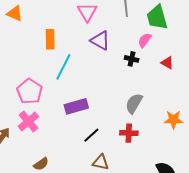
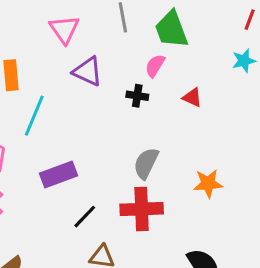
red cross: (129, 133) -> (142, 209), size x1.5

